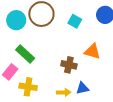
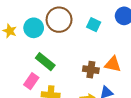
orange triangle: (92, 51) -> (113, 64), moved

